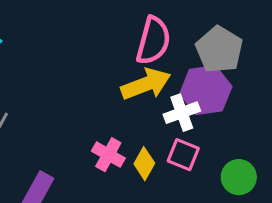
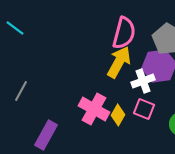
yellow arrow: (146, 84) -> (119, 62), turned -40
pink cross: (108, 155) -> (94, 109), size x1.4

